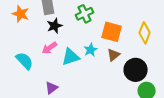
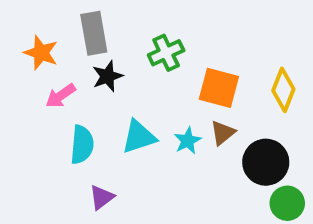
pink arrow: (50, 48) -> (61, 96), moved
cyan star: (91, 50) -> (188, 141), moved
cyan semicircle: (25, 61) -> (82, 145), moved, turned 48

